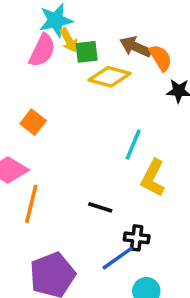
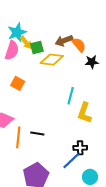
brown arrow: (136, 47) -> (64, 41), turned -36
orange square: (33, 122) -> (18, 83), moved
black line: (100, 207) -> (37, 134), moved

